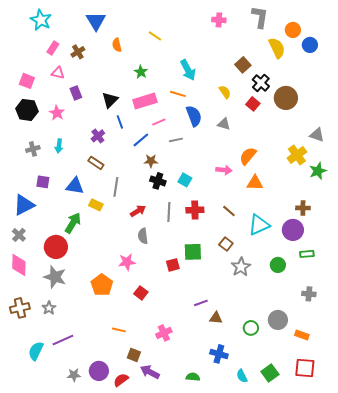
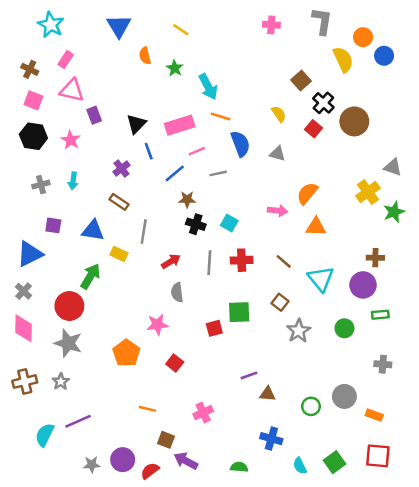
yellow line: (155, 36) -> (181, 30), moved
brown cross: (78, 52) -> (30, 69), moved, turned -32
cyan arrow: (188, 70) -> (208, 87), moved
green star: (141, 72) -> (175, 68), moved
pink triangle: (58, 73) -> (72, 90), size x1.5
cyan triangle: (259, 225) -> (321, 279), turned -45

